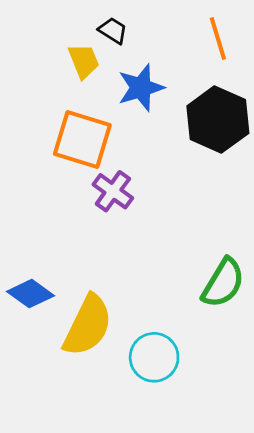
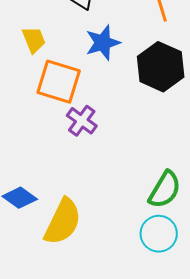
yellow trapezoid: (84, 61) -> (34, 40), moved
cyan circle: (154, 357) -> (159, 234), moved

